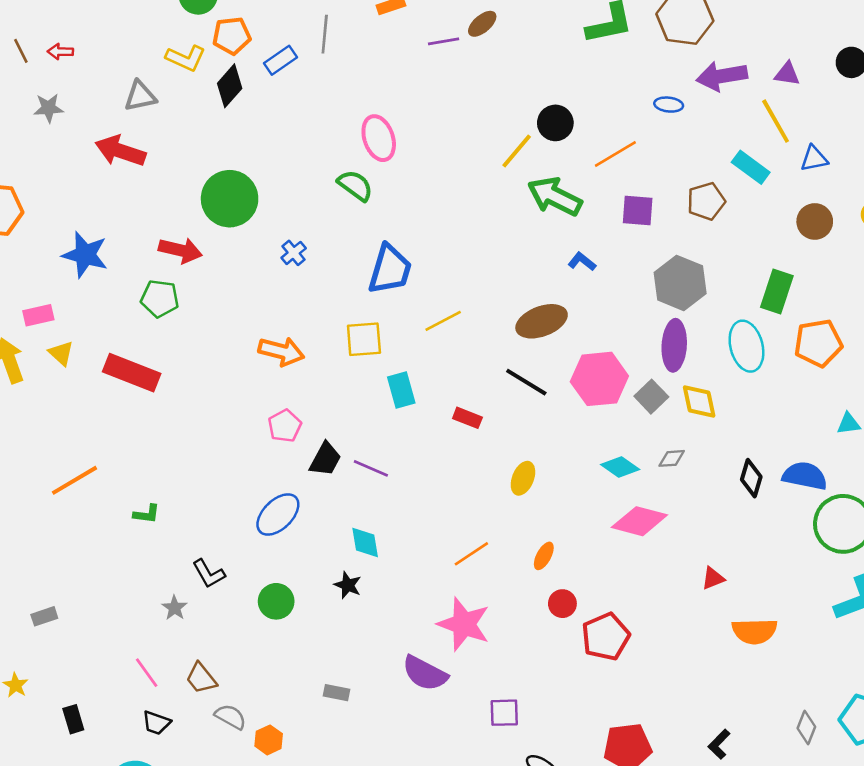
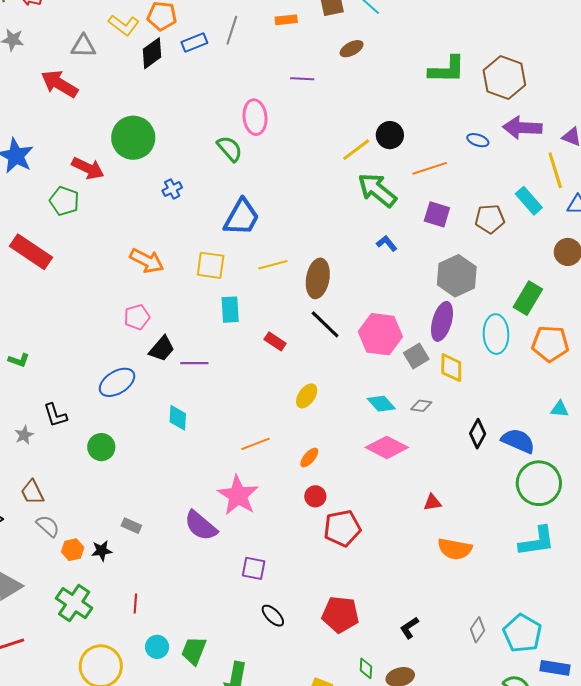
purple line: (444, 41) -> (302, 79), moved
brown ellipse: (542, 321) -> (318, 278), moved, turned -72
purple line: (371, 468) -> (194, 363), turned -36
black star: (348, 585) -> (102, 551), moved, turned 30

